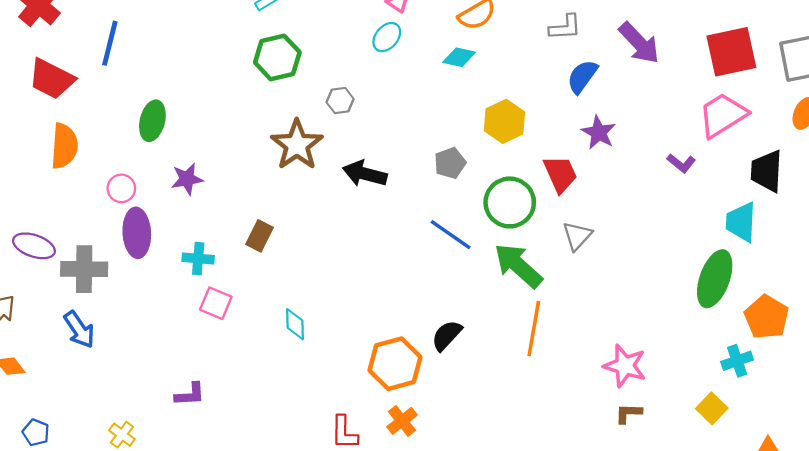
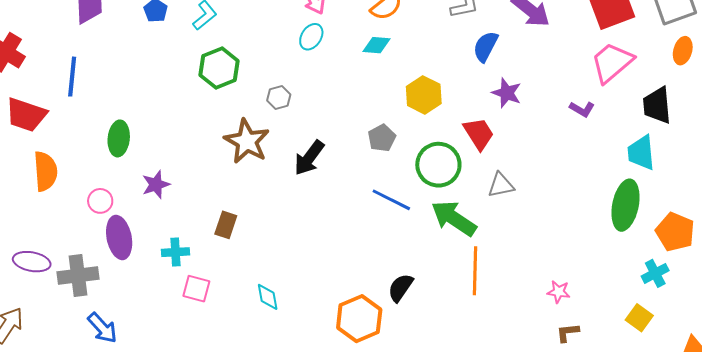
black arrow: (365, 174) -> (309, 158), turned -60
gray triangle: (577, 236) -> (501, 185), turned 44
blue arrow: (79, 329) -> (102, 328), moved
pink star: (625, 366) -> (559, 292), size x0.6

